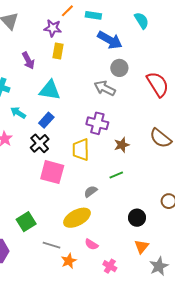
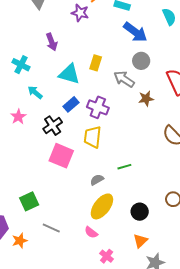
yellow rectangle: (58, 51) -> (96, 63), moved
blue rectangle: (46, 120) -> (71, 104), moved
purple cross: (97, 123) -> (98, 107), moved
brown star: (122, 145) -> (146, 99), moved
yellow ellipse: (77, 218) -> (102, 206), moved, turned -32
orange star: (69, 261) -> (20, 241), moved

